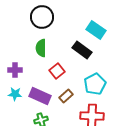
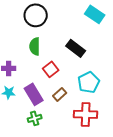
cyan rectangle: (96, 30) -> (95, 14), moved
purple rectangle: (40, 96) -> (34, 94), turned 35

